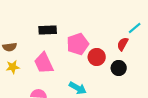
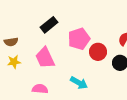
black rectangle: (48, 30) -> (49, 25), turned -36

